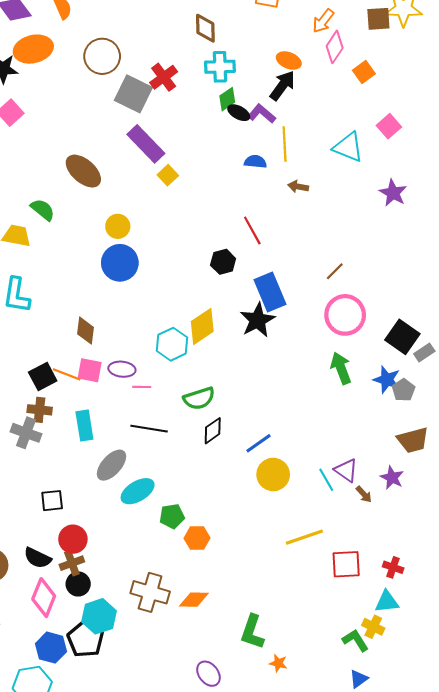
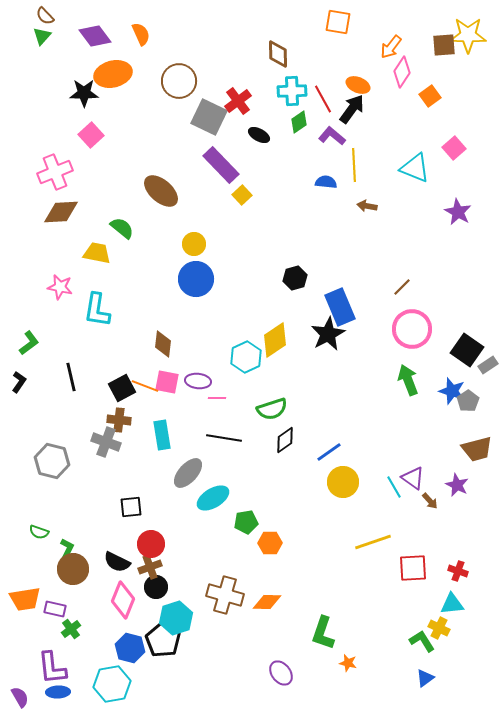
black ellipse: (239, 113) -> (259, 135), moved
red line: (252, 230) -> (323, 99), moved

